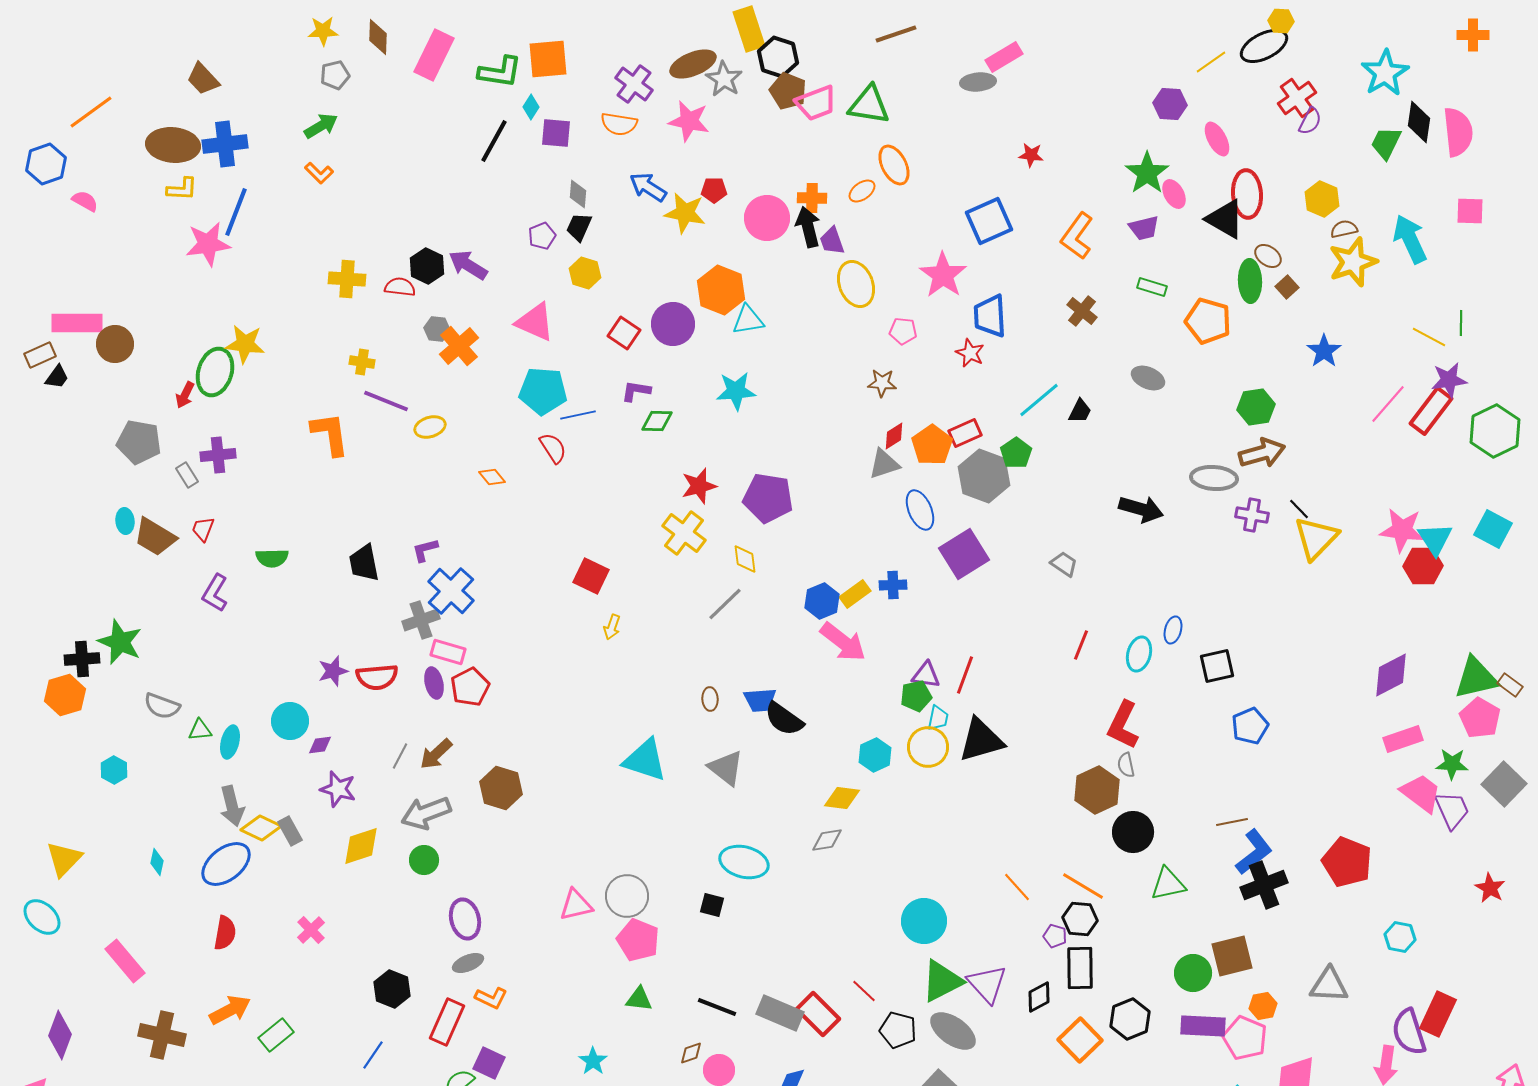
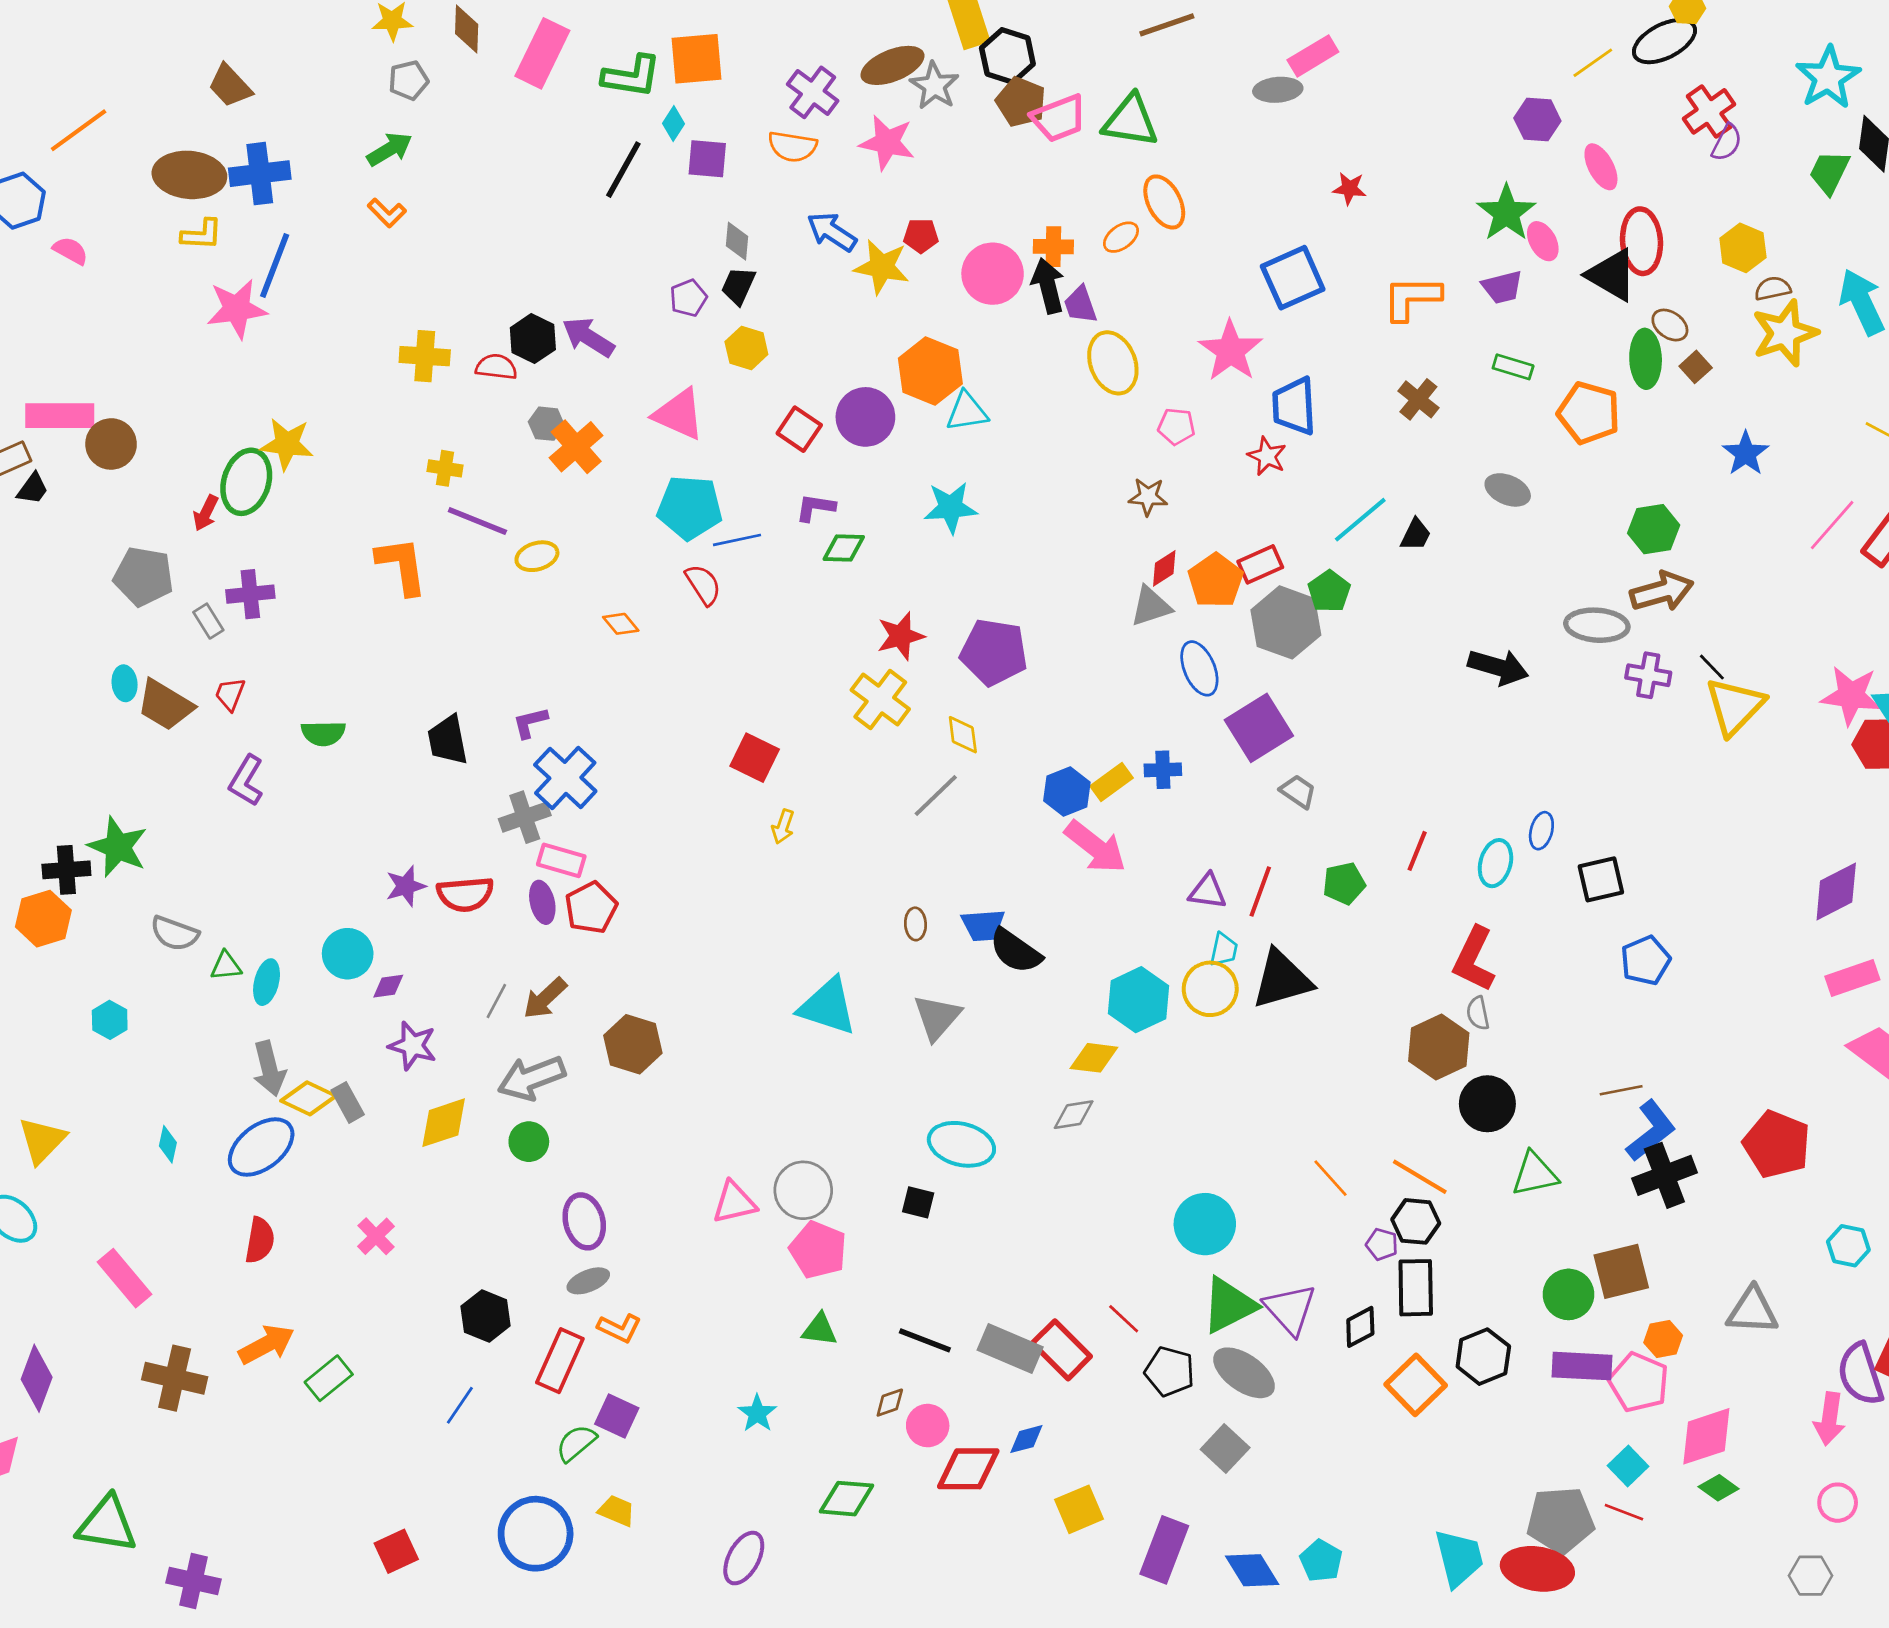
orange L-shape: (1077, 236) -> (1412, 298), turned 54
gray trapezoid: (1064, 564) -> (1298, 791), moved
green pentagon: (916, 696) -> (1344, 883), moved
cyan hexagon: (875, 755) -> (1139, 1000), size x1.4
gray triangle: (726, 768) -> (937, 1017), turned 33

